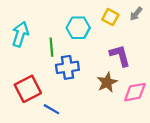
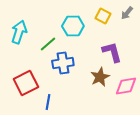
green line: (51, 47) -> (48, 44), turned 54
blue line: (51, 109) -> (48, 102), turned 70

